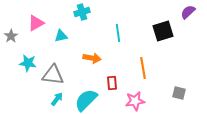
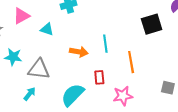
cyan line: (118, 33) -> (105, 44), moved
cyan triangle: (61, 36) -> (47, 29), turned 32
cyan arrow: (57, 99) -> (30, 94), moved

